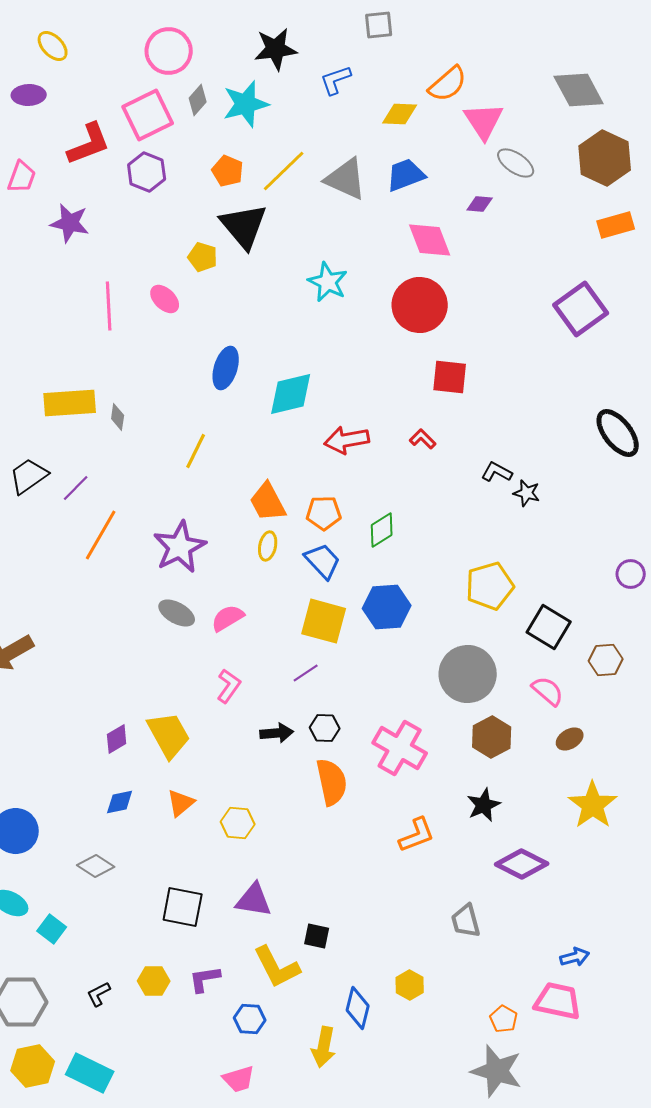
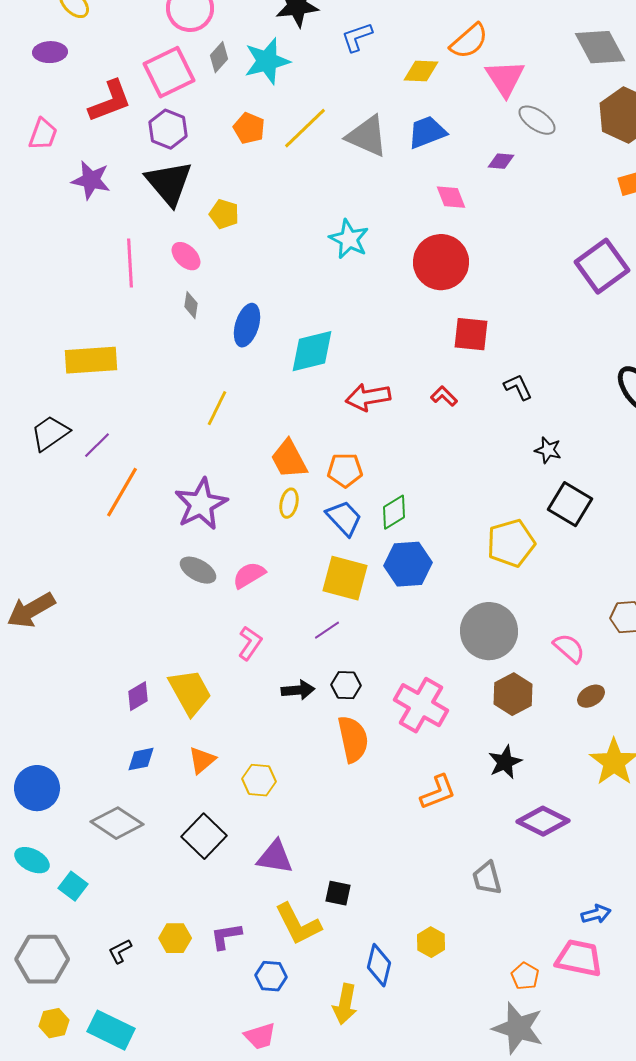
black triangle: (244, 226) -> (169, 183), moved
pink diamond: (430, 240) -> (451, 197), size x0.7
gray diamond: (118, 417) -> (191, 305), moved
black L-shape: (497, 472) -> (518, 387), moved, turned 36
green diamond: (382, 530) -> (394, 512), moved
black square: (549, 627) -> (570, 504), moved
gray diamond: (96, 866) -> (117, 823), size x1.4
black square: (183, 907) -> (204, 836), moved, turned 33
yellow hexagon: (33, 1066) -> (54, 1023), size x0.7

